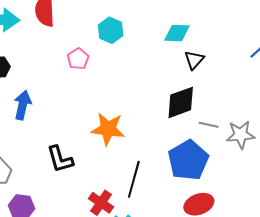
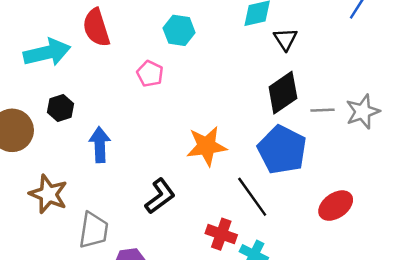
black L-shape: (60, 159) -> (160, 196), turned -96
blue pentagon: (188, 160) -> (282, 150), moved
black line: (134, 179) -> (252, 197), turned -36

